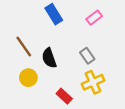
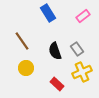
black semicircle: (49, 58) -> (55, 51), moved

